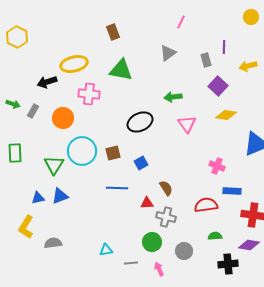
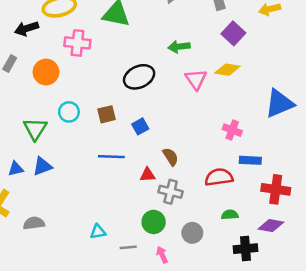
yellow diamond: (226, 115) -> (227, 70), moved
cyan circle: (82, 151) -> (69, 112), size x0.6

